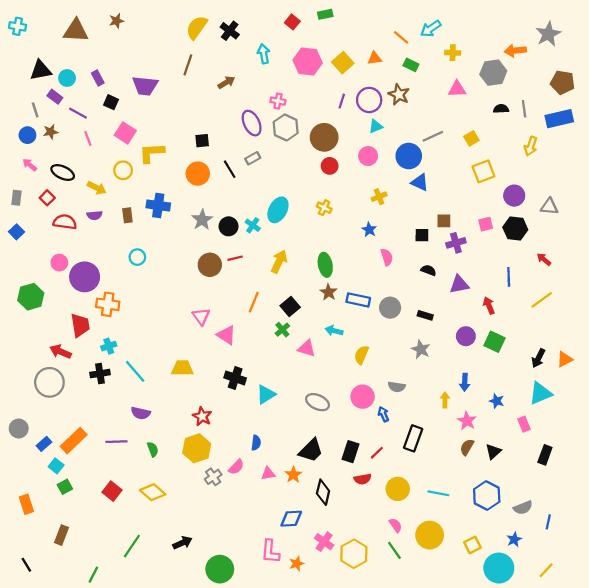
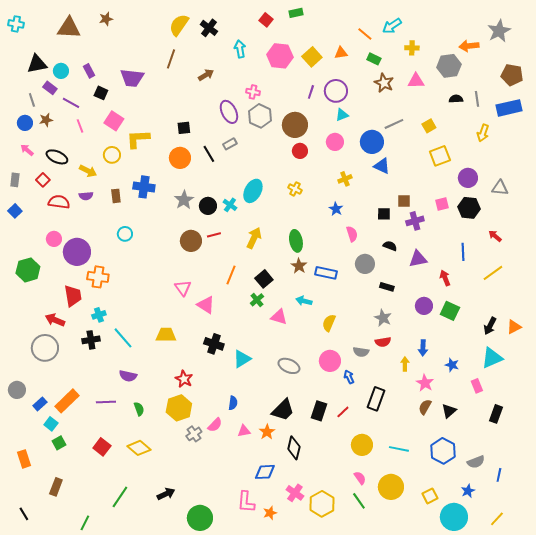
brown star: (399, 94) -> (384, 83), moved
gray circle: (390, 308) -> (365, 264), moved
red semicircle: (363, 479) -> (383, 342), moved

